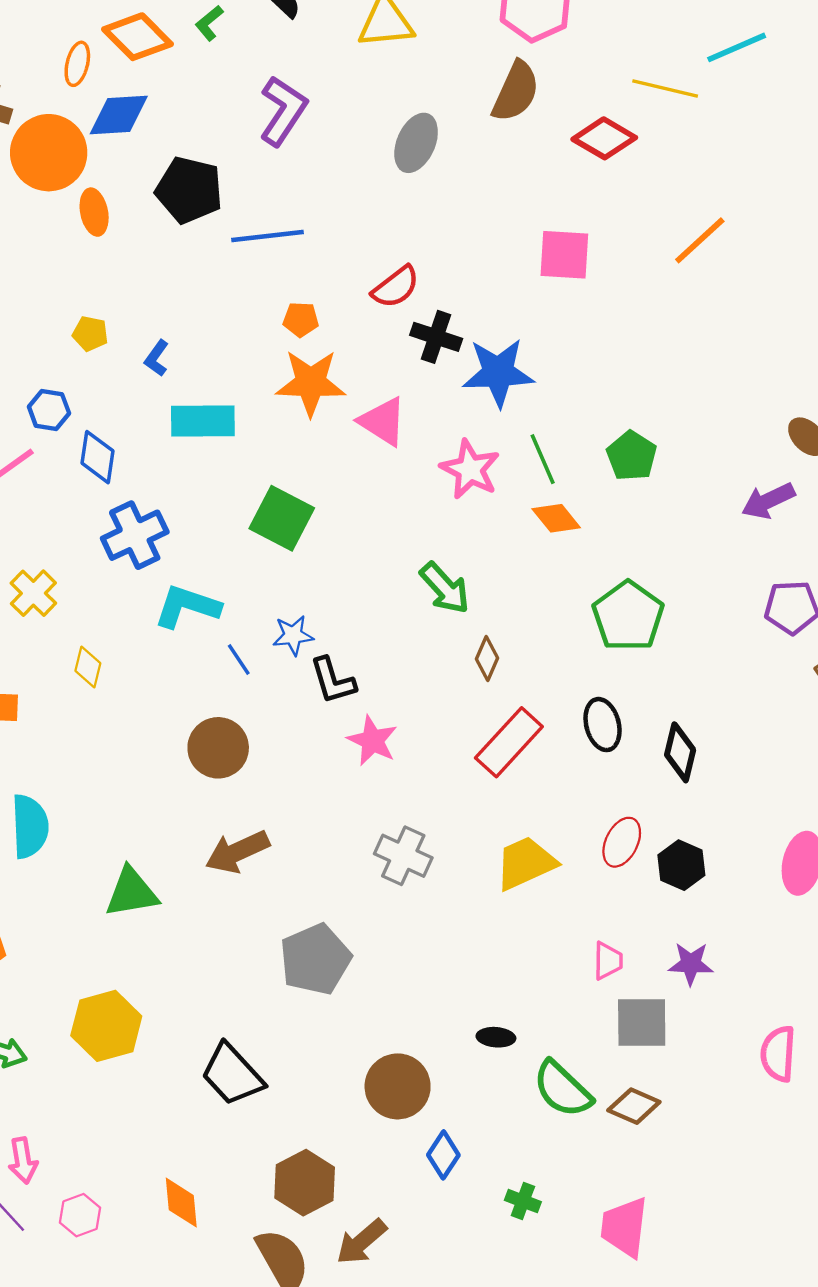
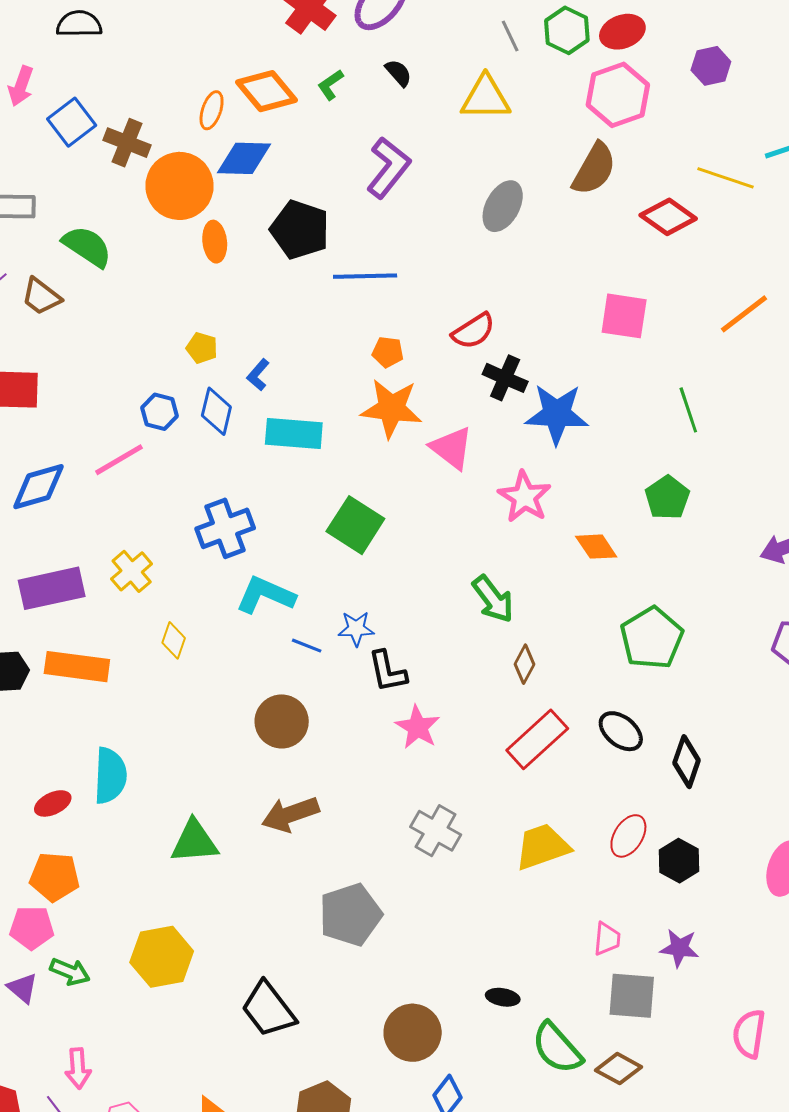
blue diamond: (98, 457) -> (216, 411), moved
green line: (543, 459) -> (688, 410), moved
blue line: (239, 659) -> (307, 646), turned -40
black ellipse: (603, 725) -> (621, 731), turned -42

